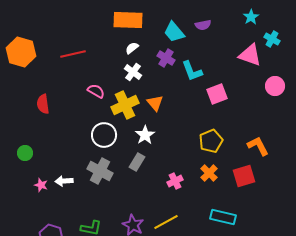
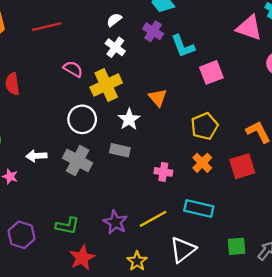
orange triangle: (155, 103) -> (158, 98), moved
gray rectangle: (137, 162) -> (120, 150), turned 72
white arrow: (64, 181) -> (36, 156), moved
pink cross: (175, 181) -> (163, 172), turned 35
cyan rectangle: (223, 217) -> (199, 209), moved

